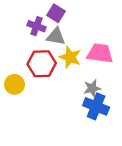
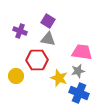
purple cross: (37, 26) -> (20, 31), moved
yellow star: (70, 57) -> (59, 78), moved
gray star: (92, 88) -> (78, 71), moved

